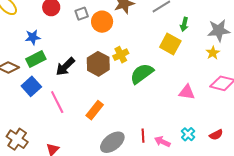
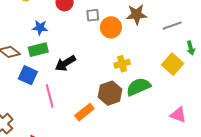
green arrow: (184, 24) -> (191, 48), turned -40
brown hexagon: (98, 64) -> (110, 93), moved
blue square: (31, 86) -> (28, 75), turned -36

